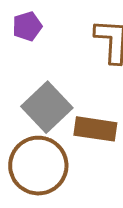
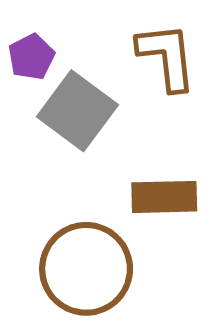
gray square: (47, 107) -> (77, 111), moved

